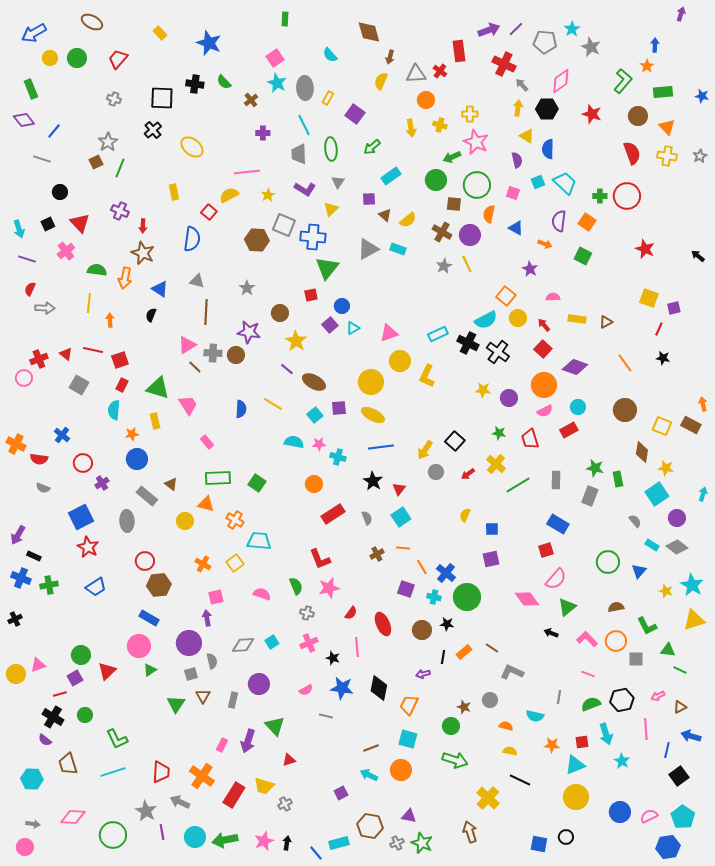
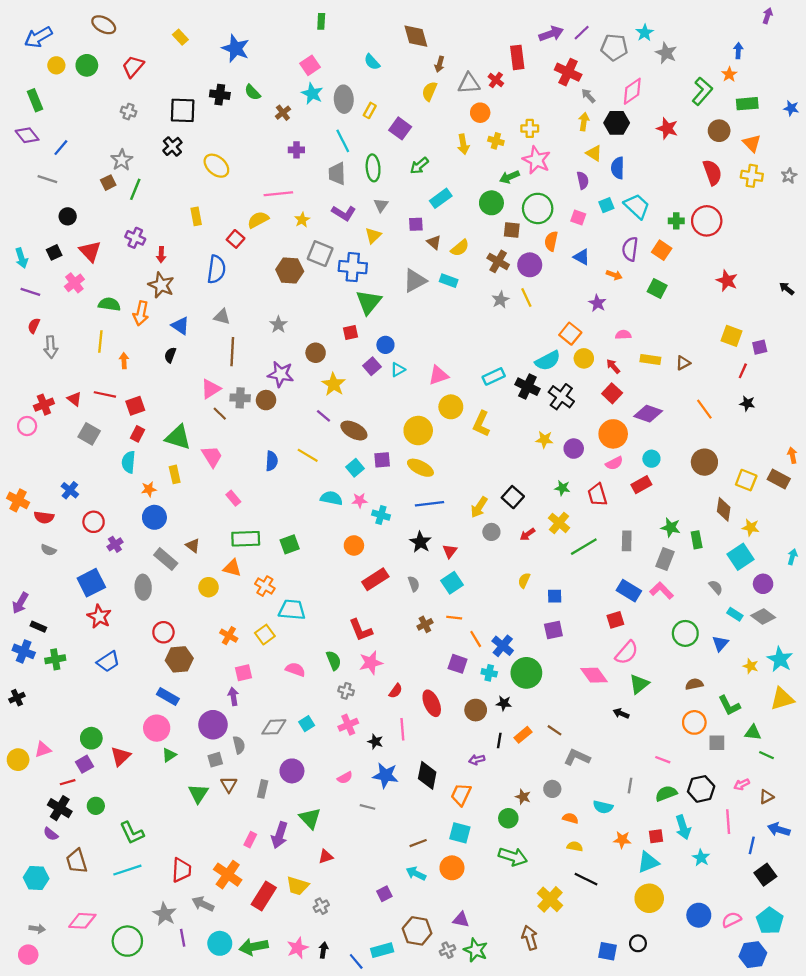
gray arrow: (45, 308) -> (51, 347), turned 84
green square: (257, 483) -> (290, 544), turned 36
pink L-shape: (587, 639) -> (662, 591), moved

